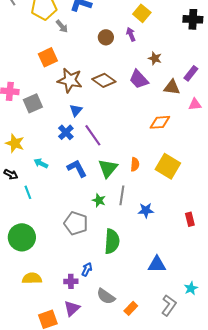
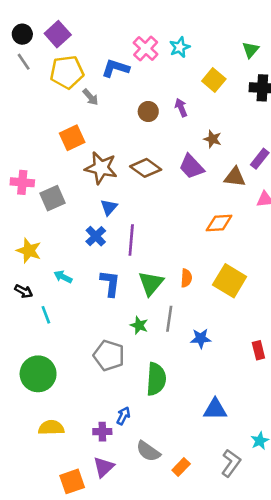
yellow square: (142, 13) -> (214, 80), moved
purple line: (93, 135) -> (131, 240), turned 40
blue L-shape: (77, 168) -> (110, 283), turned 35

